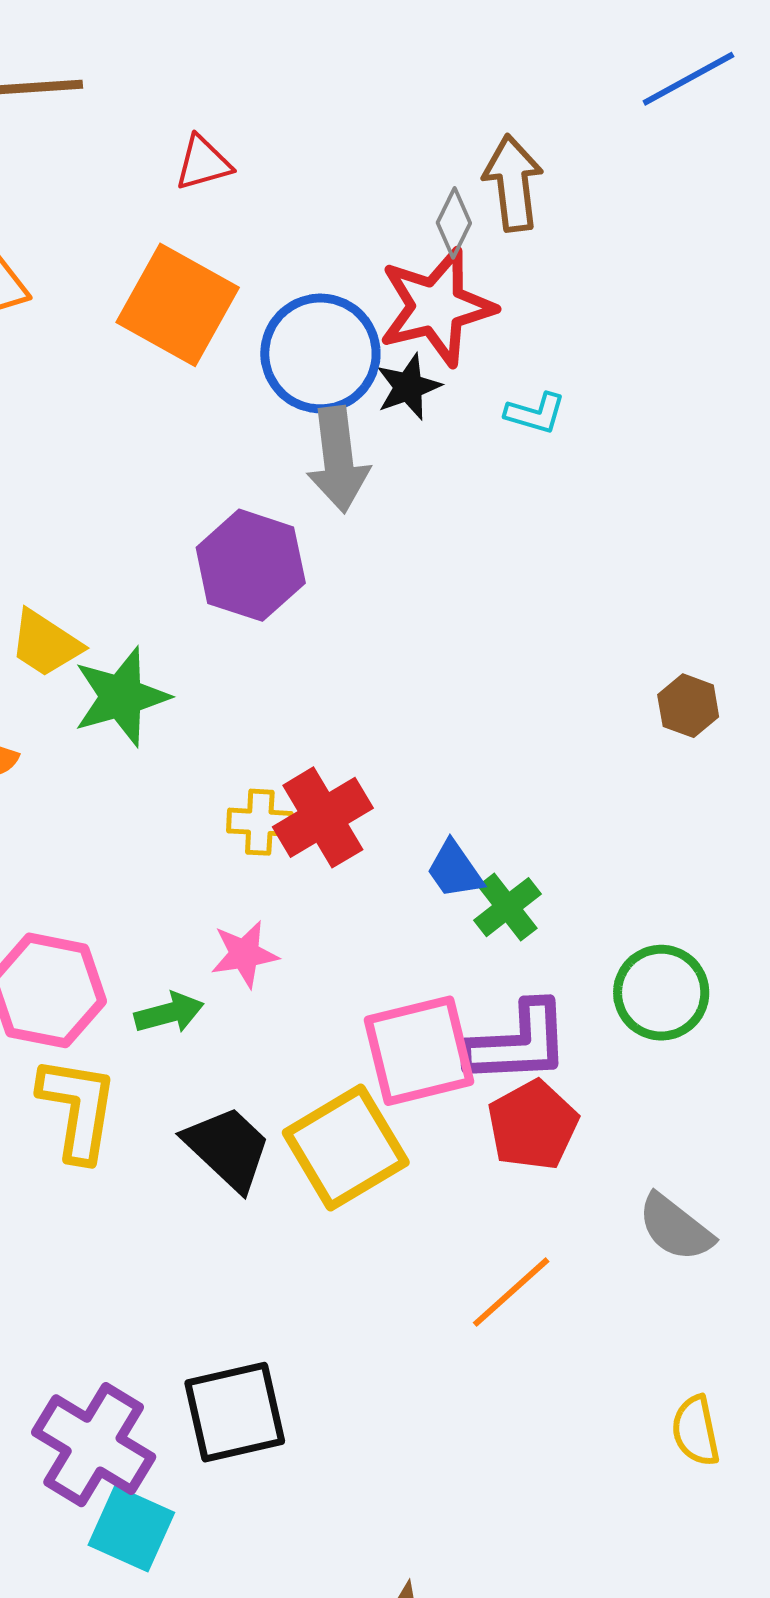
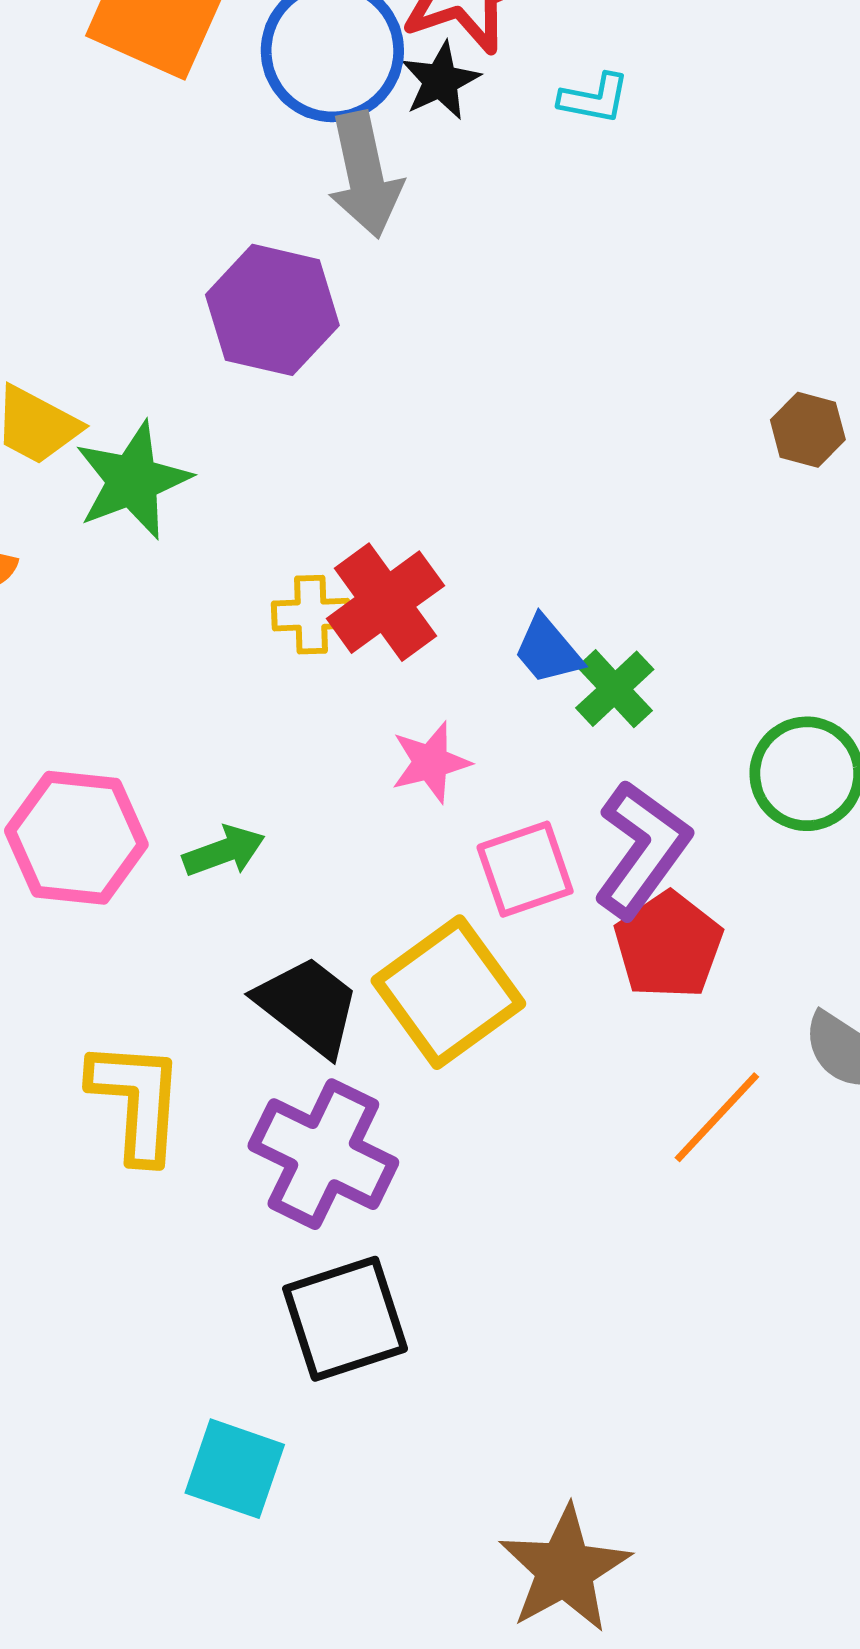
pink star: (244, 954) -> (431, 762), moved
purple L-shape: (518, 1043) -> (642, 849), turned -46
pink square: (419, 1051) -> (525, 869), size x0.7
yellow L-shape: (78, 1109) -> (137, 1101), moved
orange line: (511, 1292) -> (717, 1117), moved
purple cross: (94, 1445) -> (323, 1154), moved

